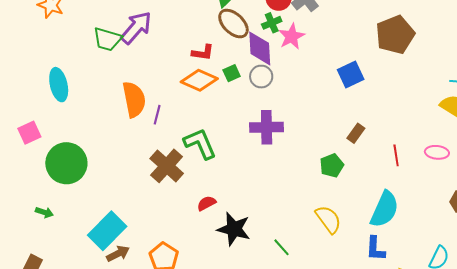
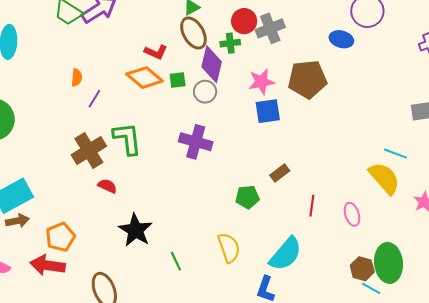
brown pentagon: (395, 35) -> (307, 79), moved
pink star: (291, 36) -> (261, 82), moved
blue square: (351, 74) -> (268, 111), moved
orange semicircle: (134, 99) -> (77, 77), size x0.5
pink ellipse: (437, 152) -> (352, 214), turned 50
red semicircle: (206, 203) -> (107, 186), moved, turned 36

